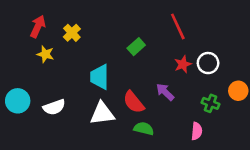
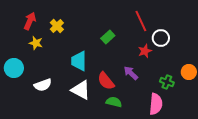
white circle: (208, 63) -> (161, 38), moved
cyan circle: (18, 101) -> (14, 68), moved
white triangle: (102, 113) -> (81, 90), turned 35
pink semicircle: (197, 131) -> (156, 104), size x1.5

